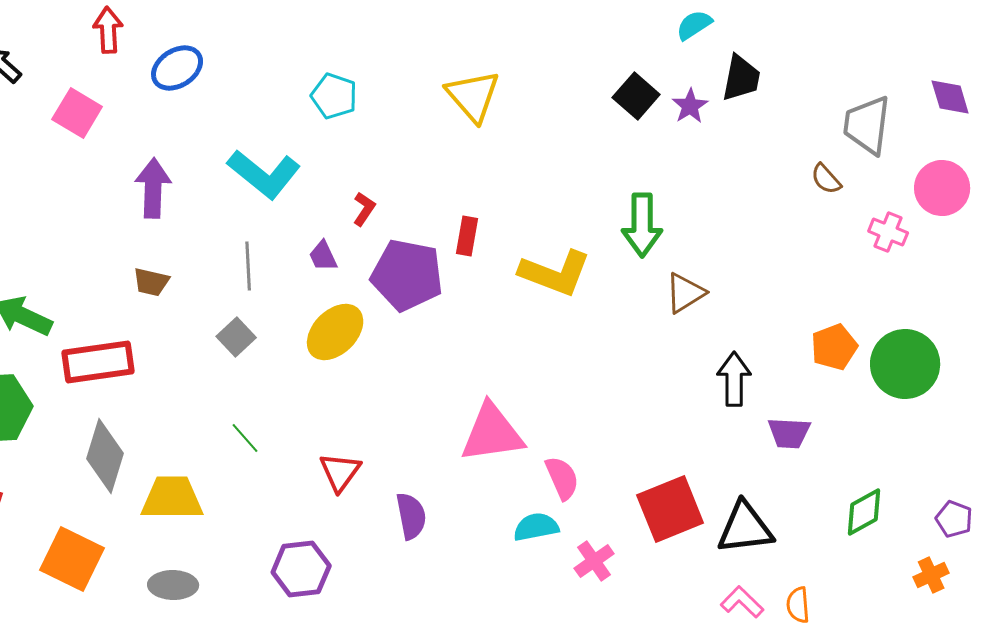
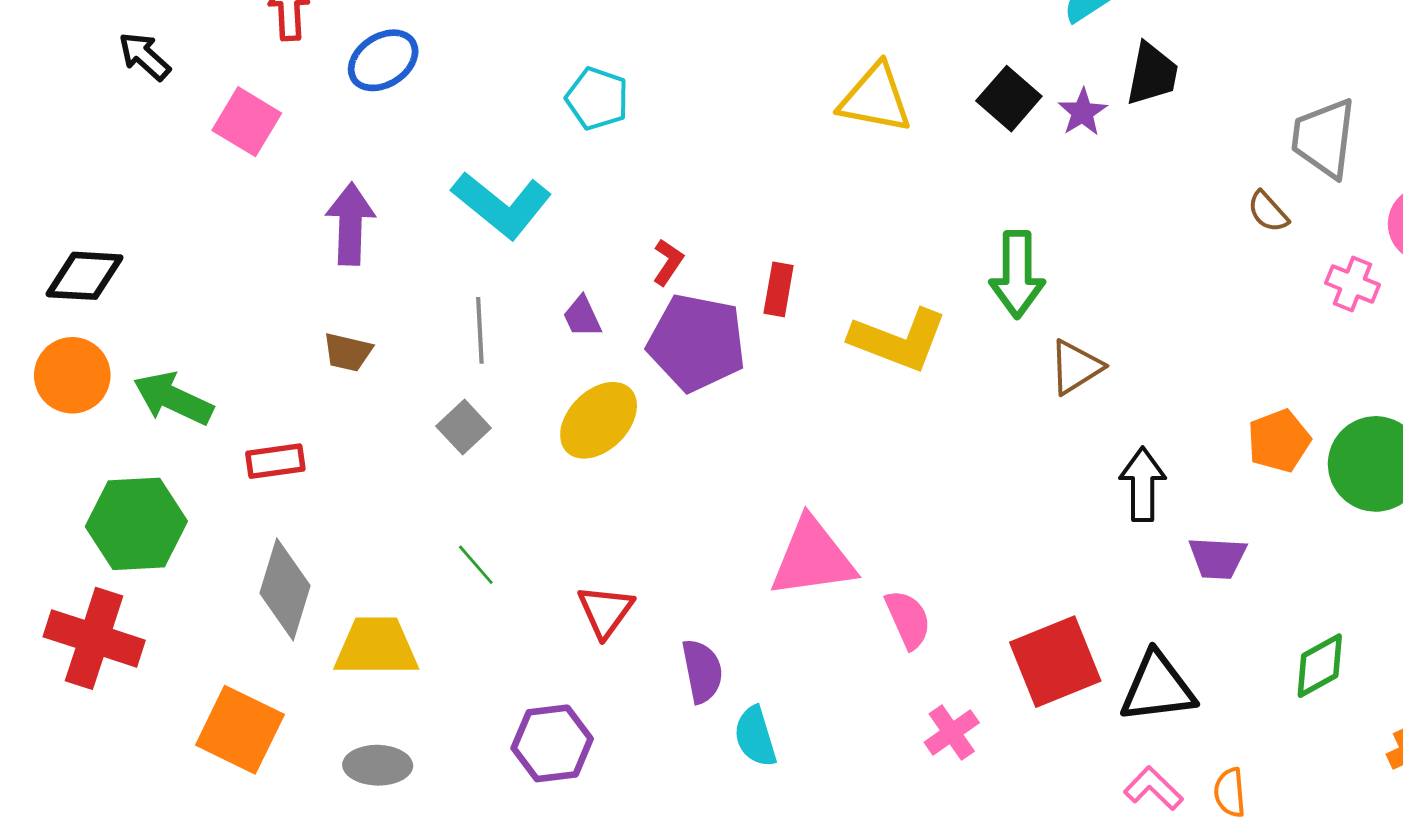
yellow triangle: (473, 96) -> (875, 99), moved, turned -38
red L-shape: (364, 209) -> (668, 262), moved
red rectangle: (98, 362) -> (275, 461), size x0.6
cyan semicircle: (536, 527) -> (755, 737), moved, turned -96

